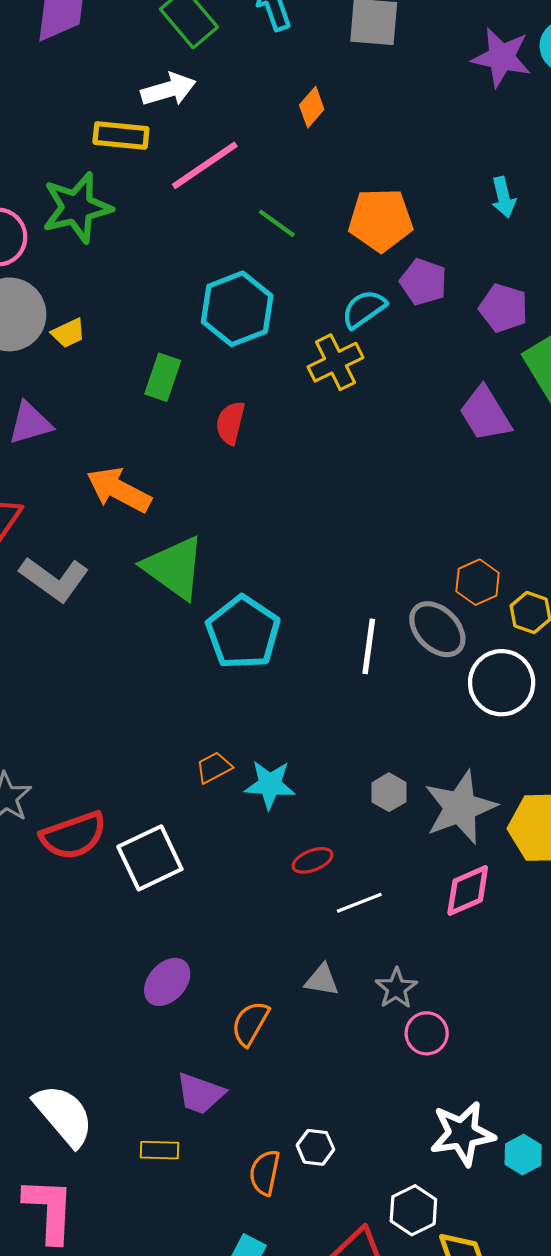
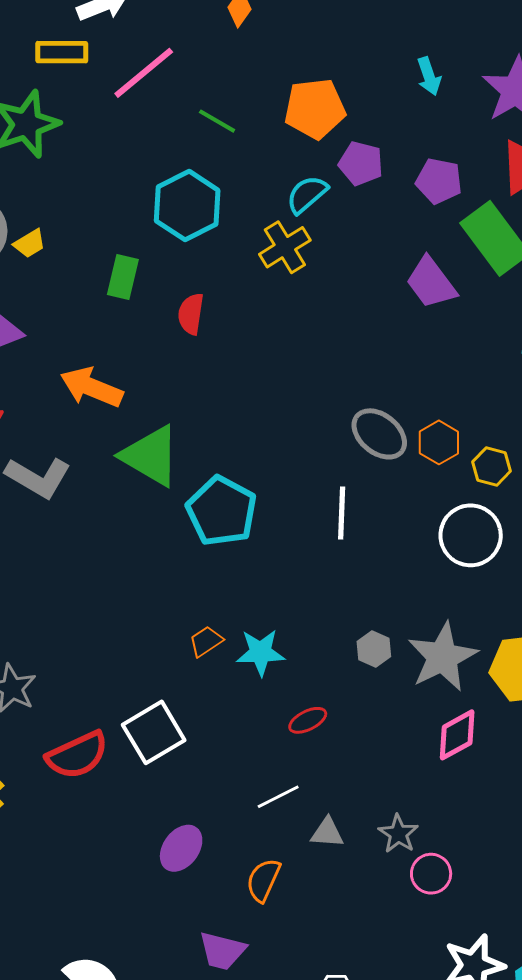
gray ellipse: (437, 629) -> (379, 434), moved
red semicircle: (73, 836) -> (77, 755), moved
white line: (359, 903) -> (278, 797), moved

